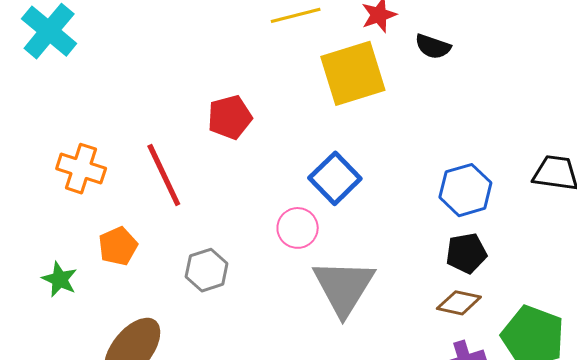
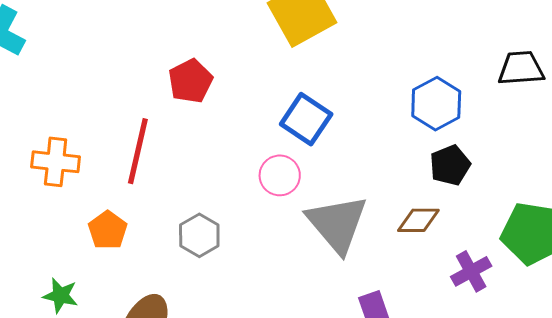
red line: (164, 175) -> (138, 151), turned 50
green star: (60, 279) -> (60, 296), moved
brown diamond: (459, 303) -> (418, 220), moved

